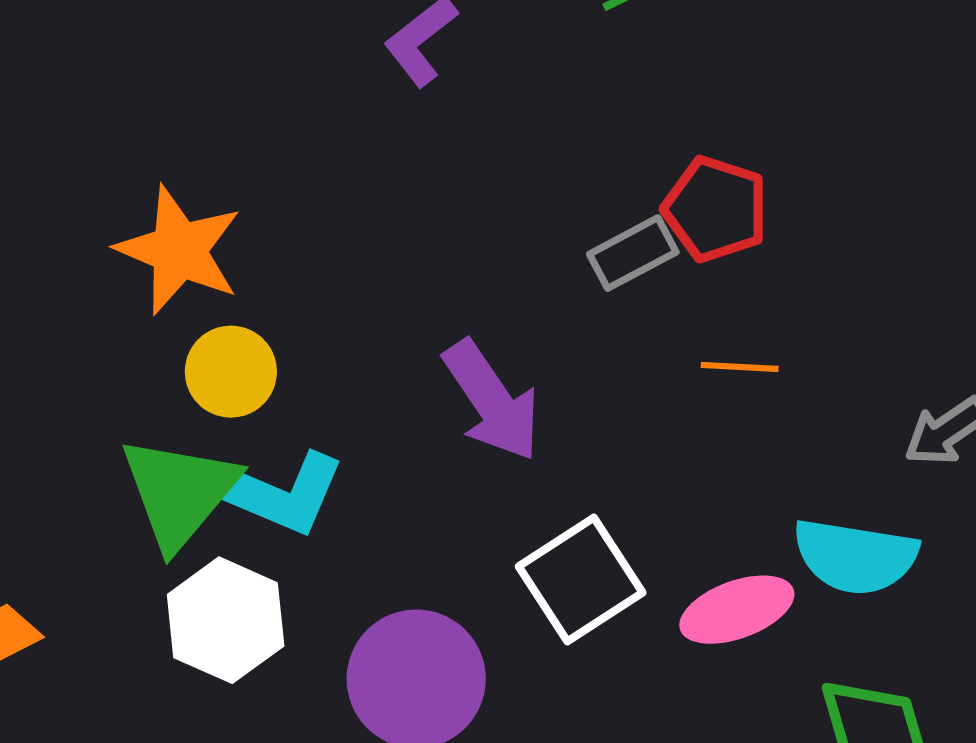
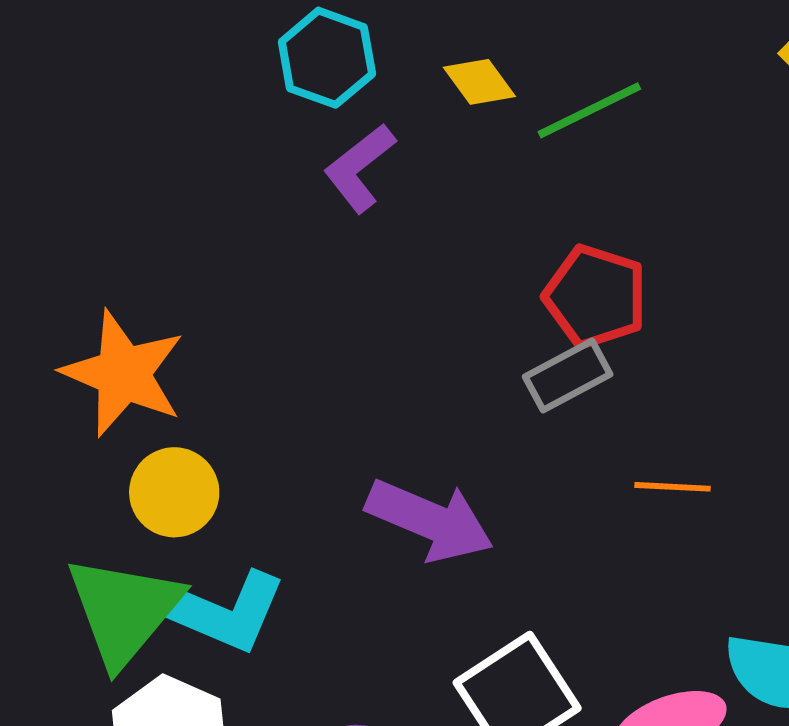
red pentagon: (716, 209) -> (595, 297), moved
purple arrow: (492, 401) -> (430, 520), turned -33

